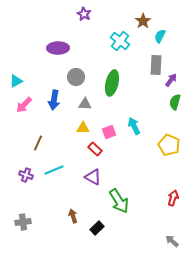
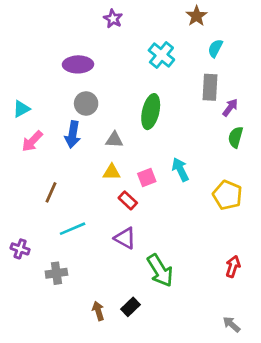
brown star: (143, 21) -> (196, 16), moved
gray circle: (76, 77) -> (86, 103), moved
purple cross: (26, 175) -> (20, 249), moved
brown arrow: (73, 216) -> (98, 311), moved
gray cross: (23, 222) -> (56, 273), moved

